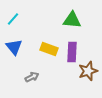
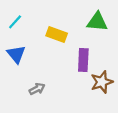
green triangle: (72, 20) -> (97, 22), moved
yellow rectangle: (49, 49) -> (57, 35), moved

